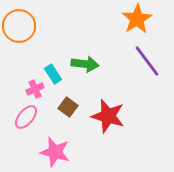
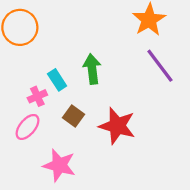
green arrow: (85, 64) -> (92, 69), turned -104

